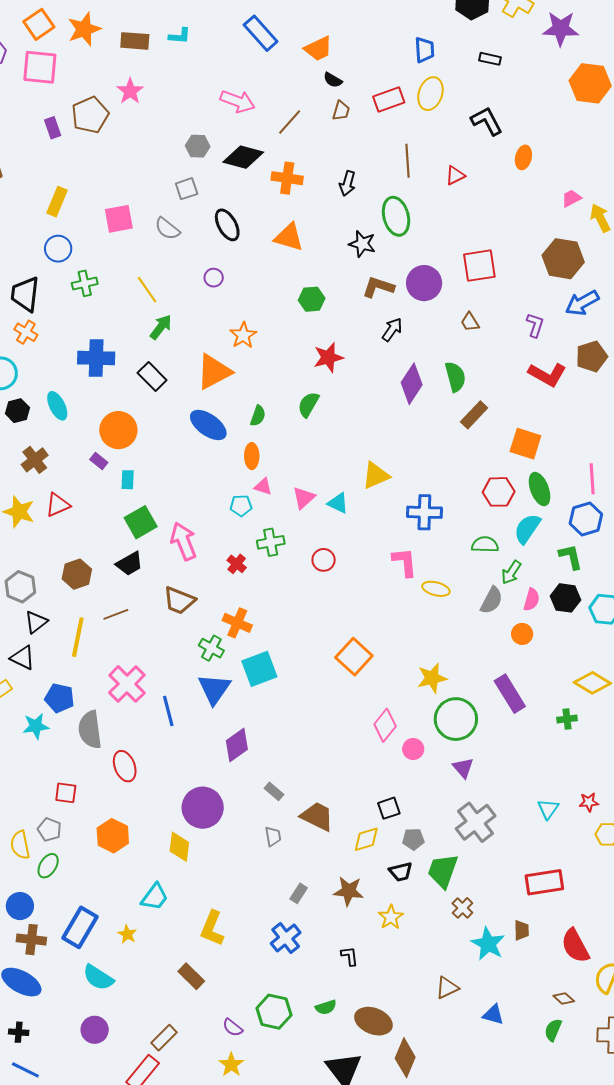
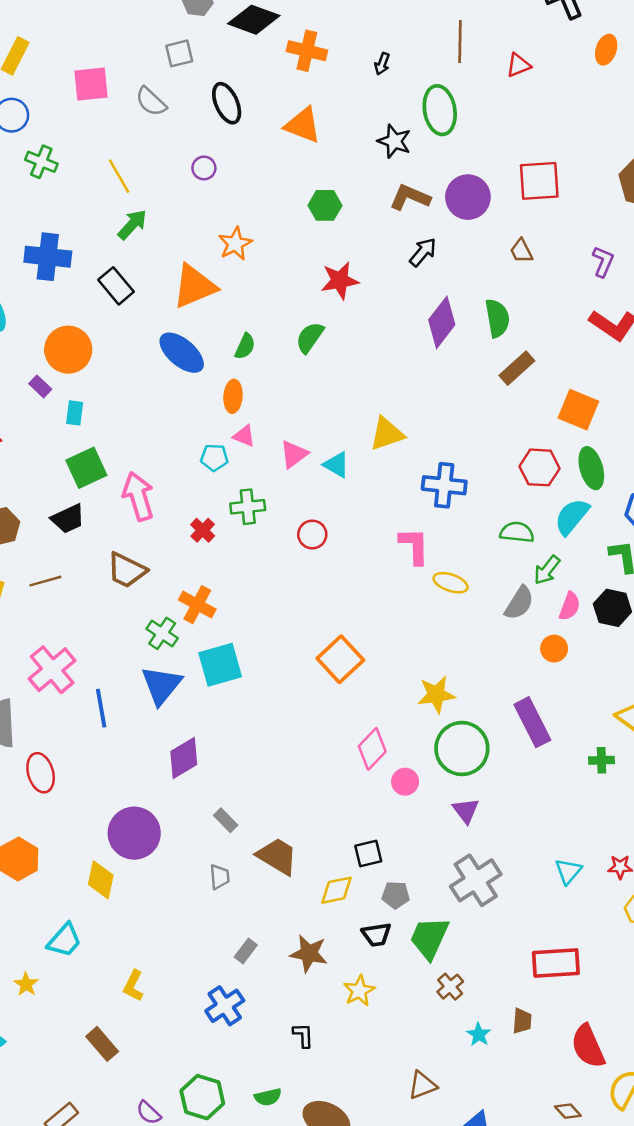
black arrow: (347, 183) -> (382, 64), size x0.7
green cross: (85, 283) -> (41, 162), turned 30
yellow L-shape: (212, 928) -> (133, 986), size x0.7
cyan star: (488, 944) -> (479, 1034), size x0.6

